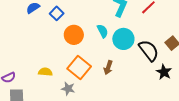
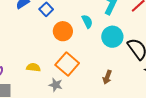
cyan semicircle: (103, 31) -> (87, 21), moved
brown arrow: (108, 68) -> (107, 77), moved

